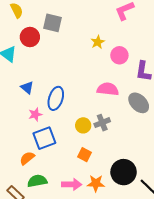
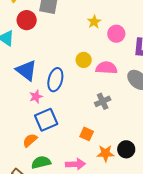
blue triangle: (27, 88) -> (26, 70), size x1.6
yellow circle: (83, 125) -> (84, 60), moved
black circle: (124, 172) -> (126, 149), size x0.7
orange star: (96, 183) -> (106, 153), moved

